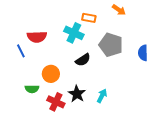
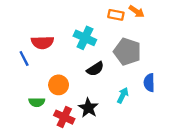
orange rectangle: (89, 18) -> (116, 15), moved
blue semicircle: (143, 53) -> (149, 83), moved
cyan arrow: (102, 96) -> (123, 95), moved

